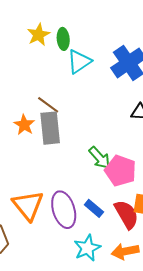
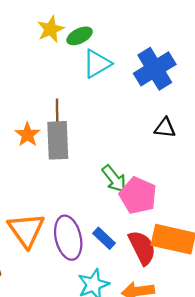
green ellipse: (63, 39) -> (80, 36), turned 65
brown line: (48, 105) -> (57, 113), turned 50

